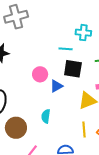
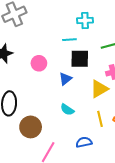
pink circle: (40, 74) -> (39, 63), moved
cyan semicircle: (46, 116) -> (67, 110), moved, turned -56

